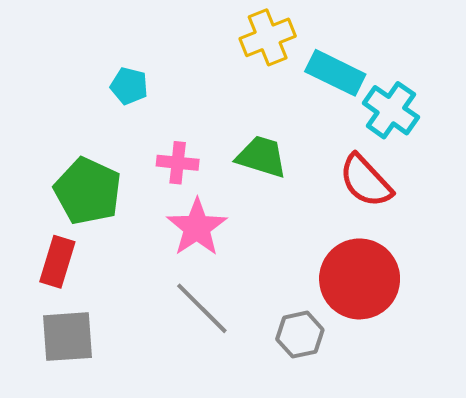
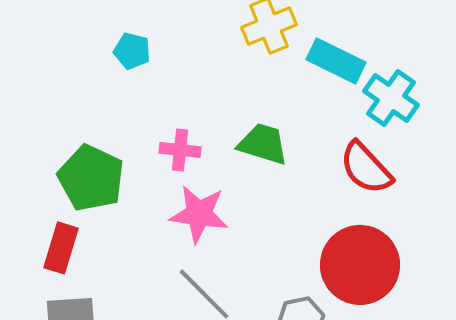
cyan pentagon: (129, 86) -> (132, 51), moved
pink star: (197, 227) -> (199, 214), turned -30

